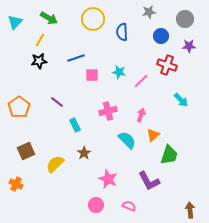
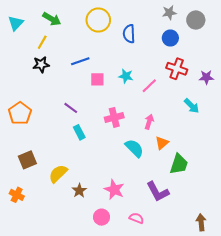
gray star: (149, 12) -> (169, 13), moved
purple star: (189, 46) -> (206, 77), moved
purple line: (57, 102) -> (71, 108), moved
brown star: (84, 153) -> (79, 191), moved

